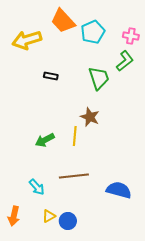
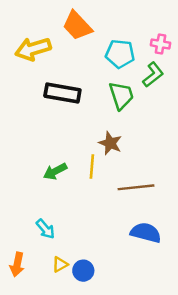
cyan pentagon: (93, 32) -> (120, 54), moved, turned 30
black rectangle: (51, 76) -> (62, 93), size x2.0
brown line: (74, 176) -> (136, 187), moved

